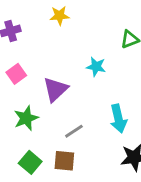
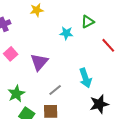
cyan star: (96, 67) -> (66, 33), moved
green star: (26, 118) -> (16, 94), moved

